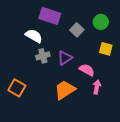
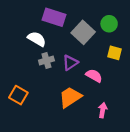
gray square: (77, 30) -> (83, 32), size x1.5
pink arrow: (97, 87) -> (103, 110), moved

